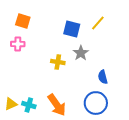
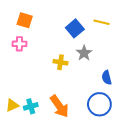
yellow line: (98, 23) -> (102, 22), turned 63
blue square: (72, 29) -> (75, 28), turned 36
cyan cross: (29, 105) -> (31, 106), turned -32

